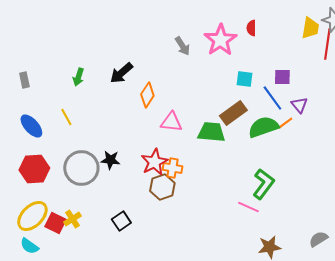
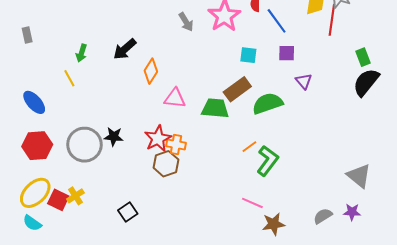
gray rectangle: (24, 80) -> (27, 35), moved
blue line: (272, 98) -> (277, 21), moved
yellow line: (66, 117) -> (69, 78), moved
orange line: (285, 123) -> (249, 147), moved
pink line: (248, 207) -> (252, 203), moved
black square: (121, 221) -> (128, 212), moved

